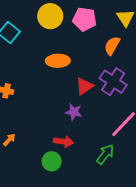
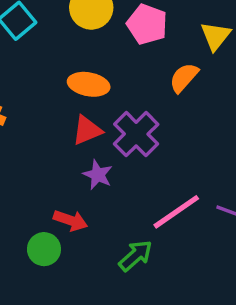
purple cross: (113, 82) -> (136, 134), moved
red triangle: (84, 86) -> (87, 130), moved

